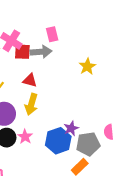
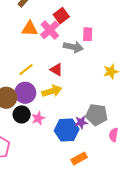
red square: (22, 52) -> (61, 16), moved, turned 35
yellow arrow: (31, 104) -> (52, 91), turned -138
gray pentagon: (88, 144) -> (97, 115), moved

